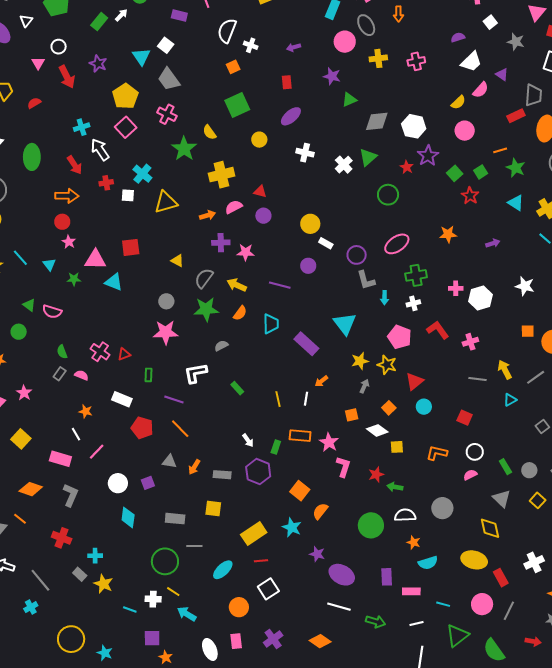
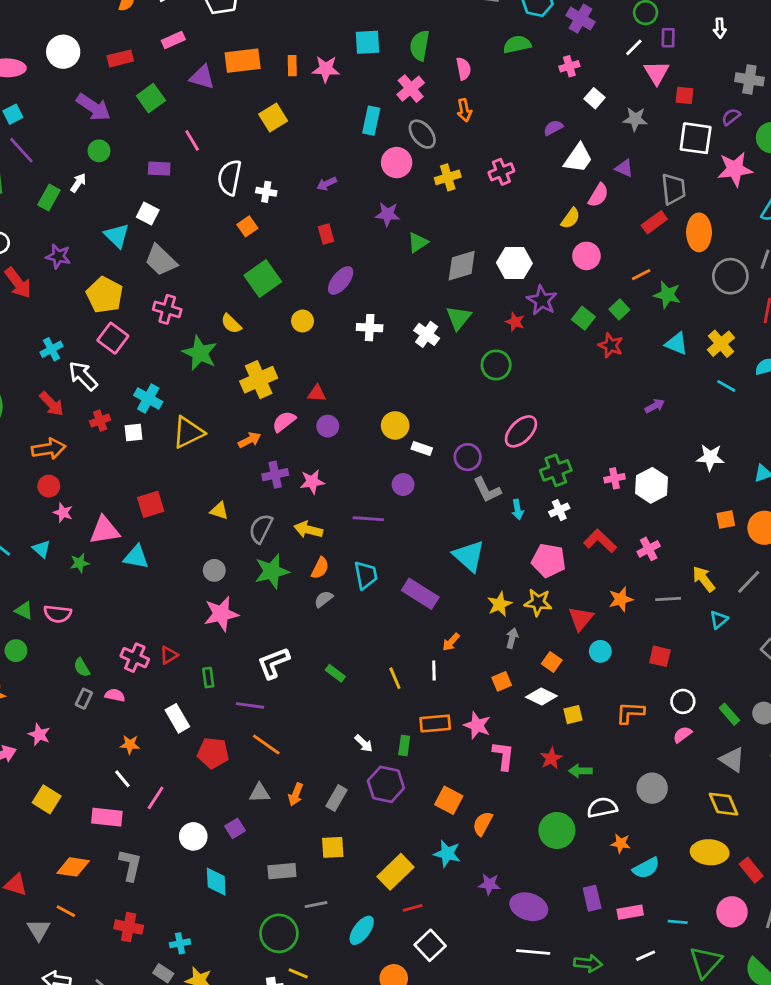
orange star: (448, 234) -> (621, 599), moved
gray semicircle: (221, 346) -> (324, 599), moved
white rectangle: (122, 399) -> (177, 718), turned 48
gray rectangle: (222, 475) -> (336, 798), turned -54

